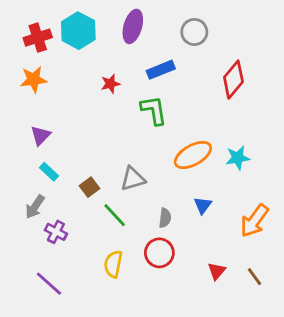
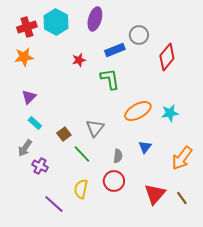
gray circle: (194, 32) -> (139, 35), moved
gray triangle: (133, 179) -> (95, 128), turned -36
red triangle: (217, 271) -> (155, 194), size x1.6
purple line: (49, 284) -> (54, 204), moved

